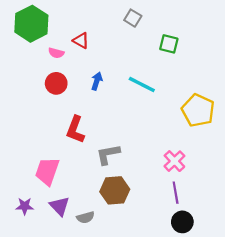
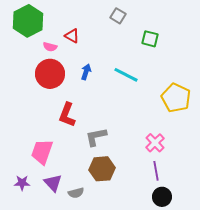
red circle: (56, 83) -> (50, 74), size x1.5

